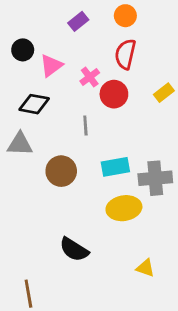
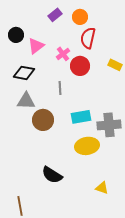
orange circle: (125, 16) -> (80, 17), moved
yellow rectangle: (164, 93) -> (115, 65), turned 64
gray triangle: (20, 144) -> (26, 101), moved

